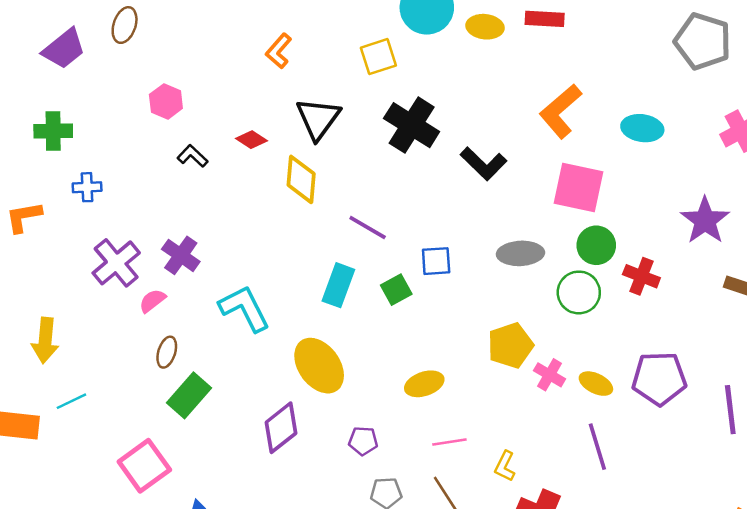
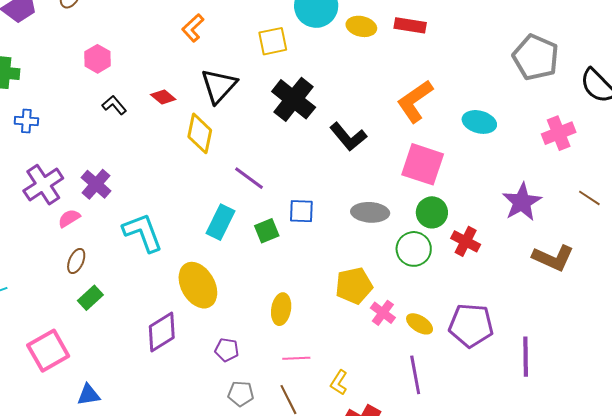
yellow ellipse: (424, 384) -> (281, 309), turned -68
green rectangle: (189, 395) -> (90, 298), size x0.7

